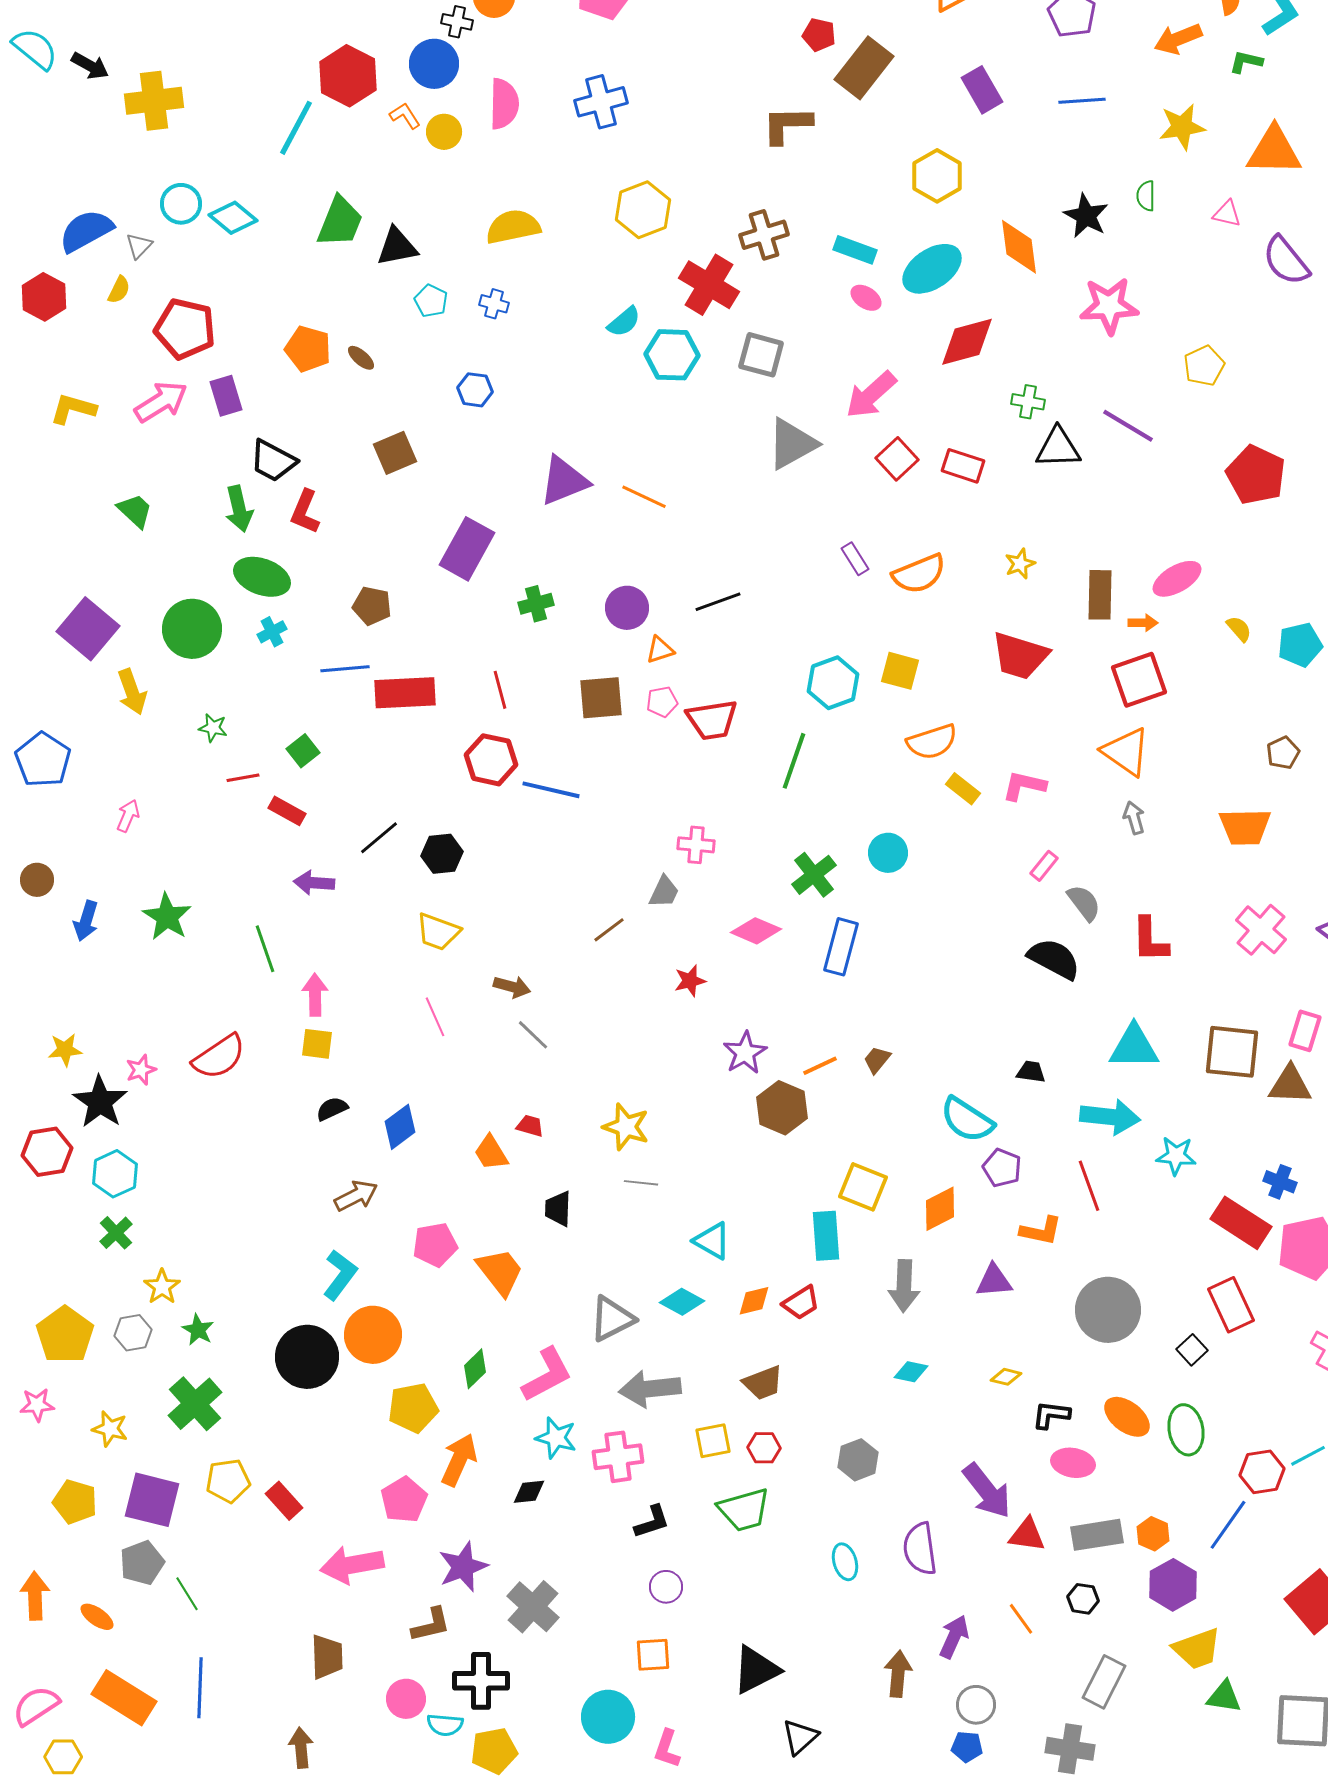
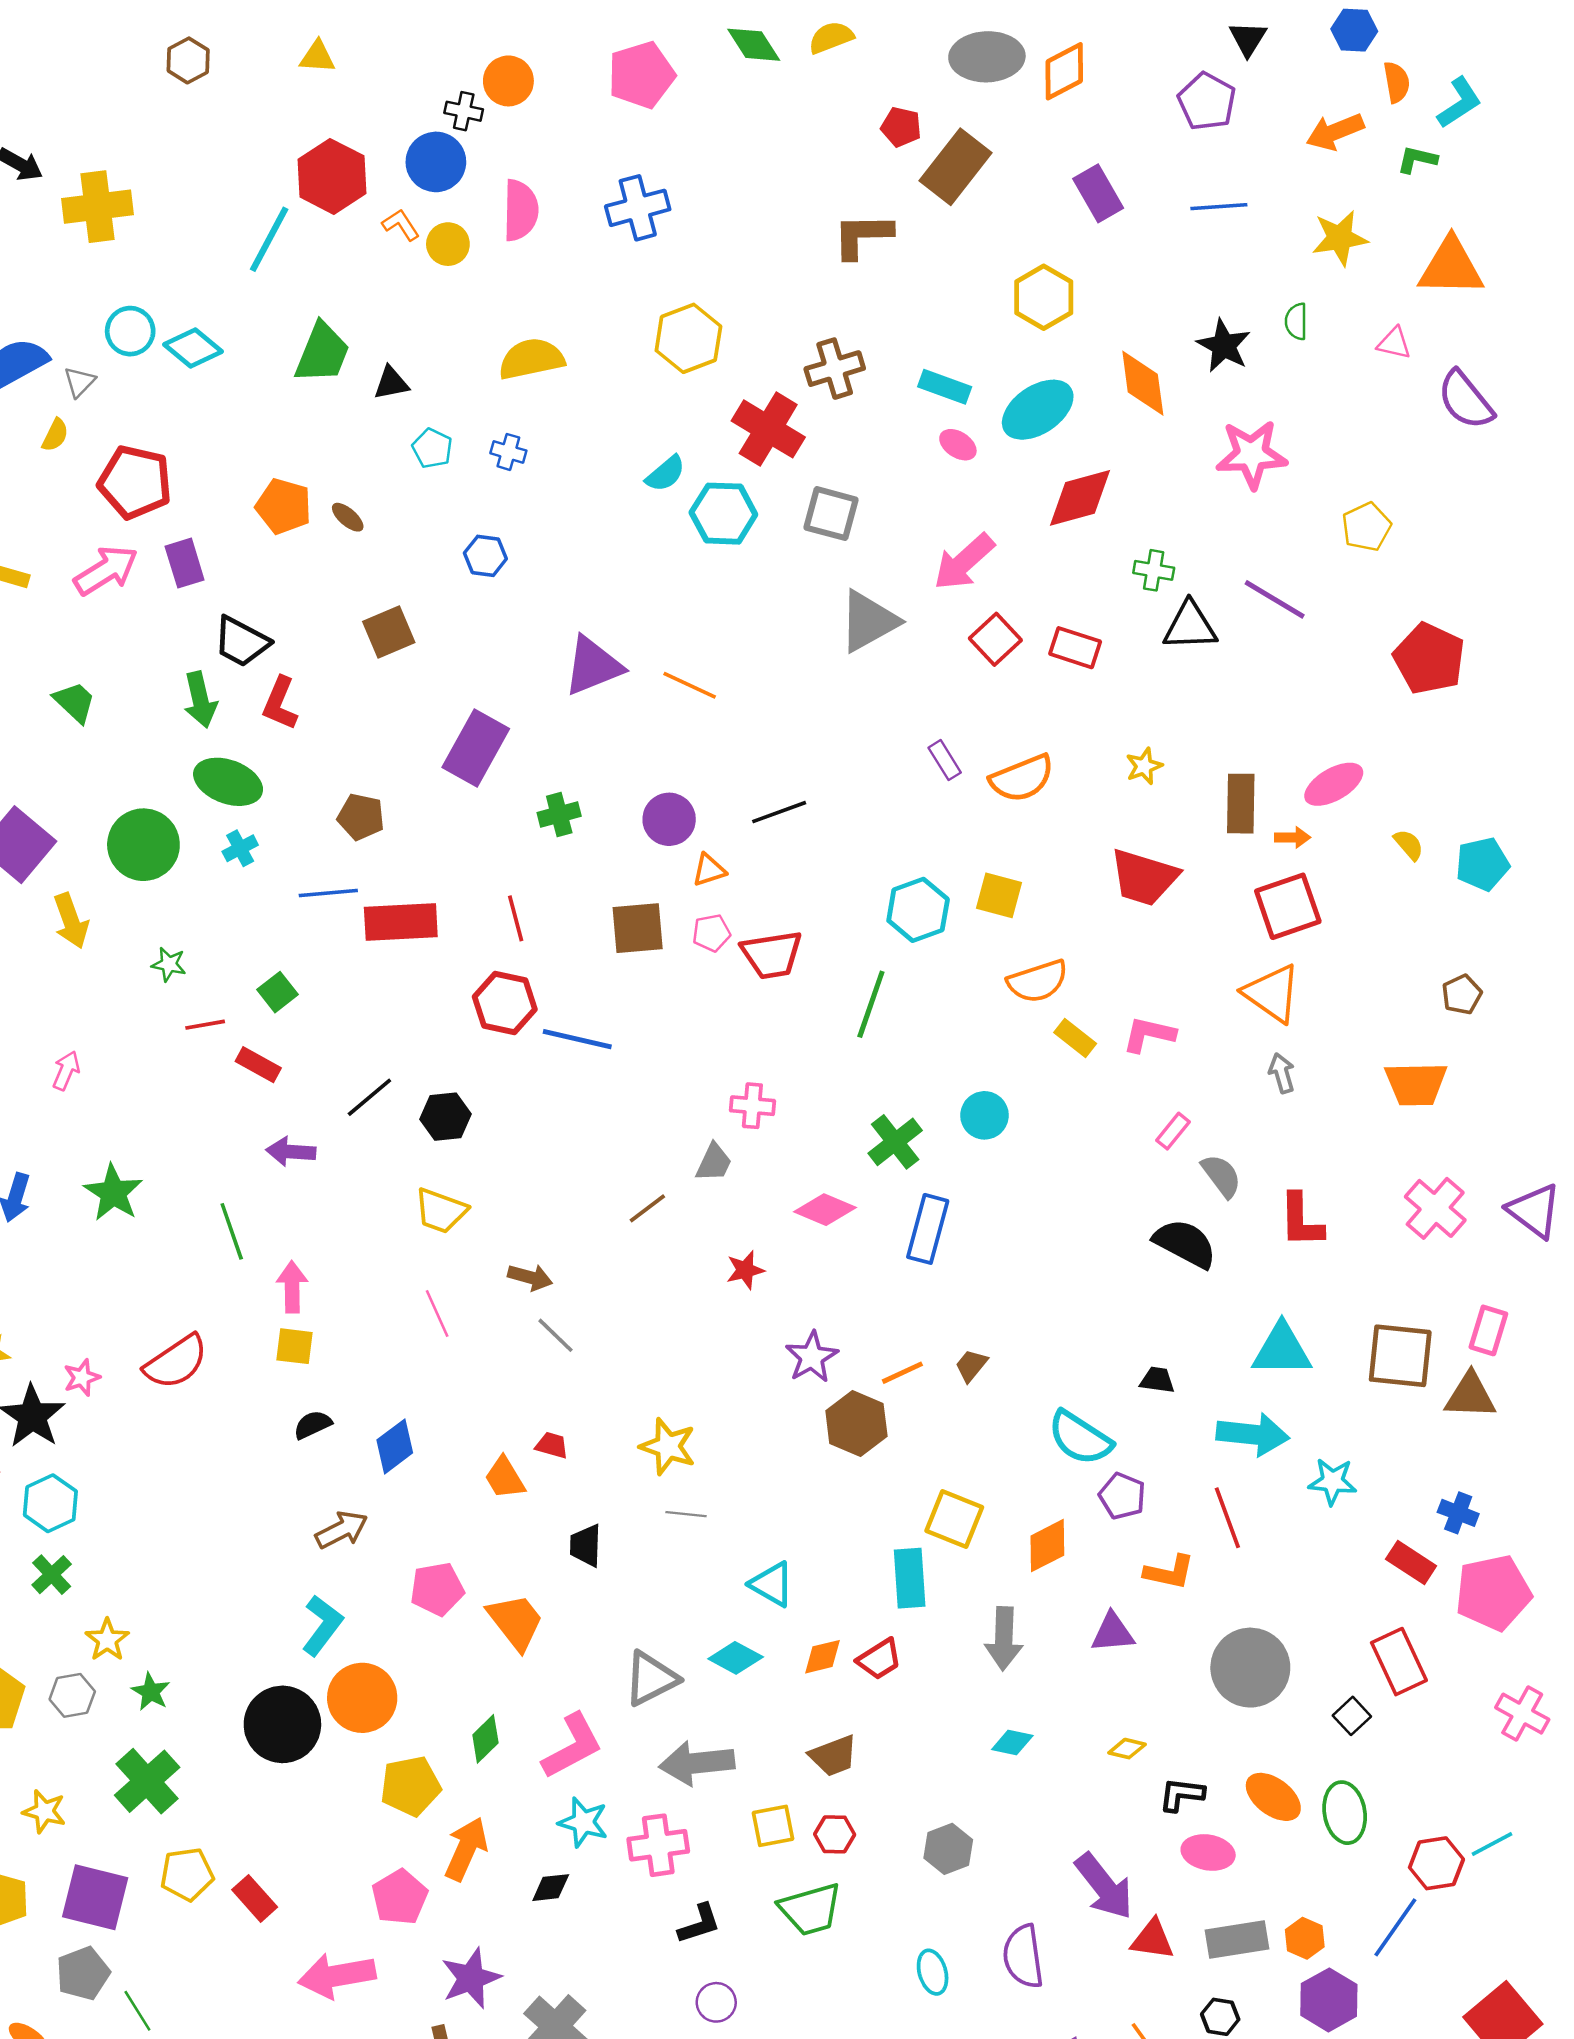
black triangle: (397, 247) -> (391, 383), size x0.7
red rectangle: (1241, 1223) -> (1411, 1562), size x0.7

